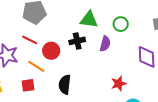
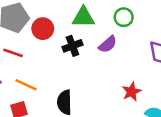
purple semicircle: (105, 44) -> (108, 44), turned 42
red circle: (51, 51) -> (43, 29), moved

